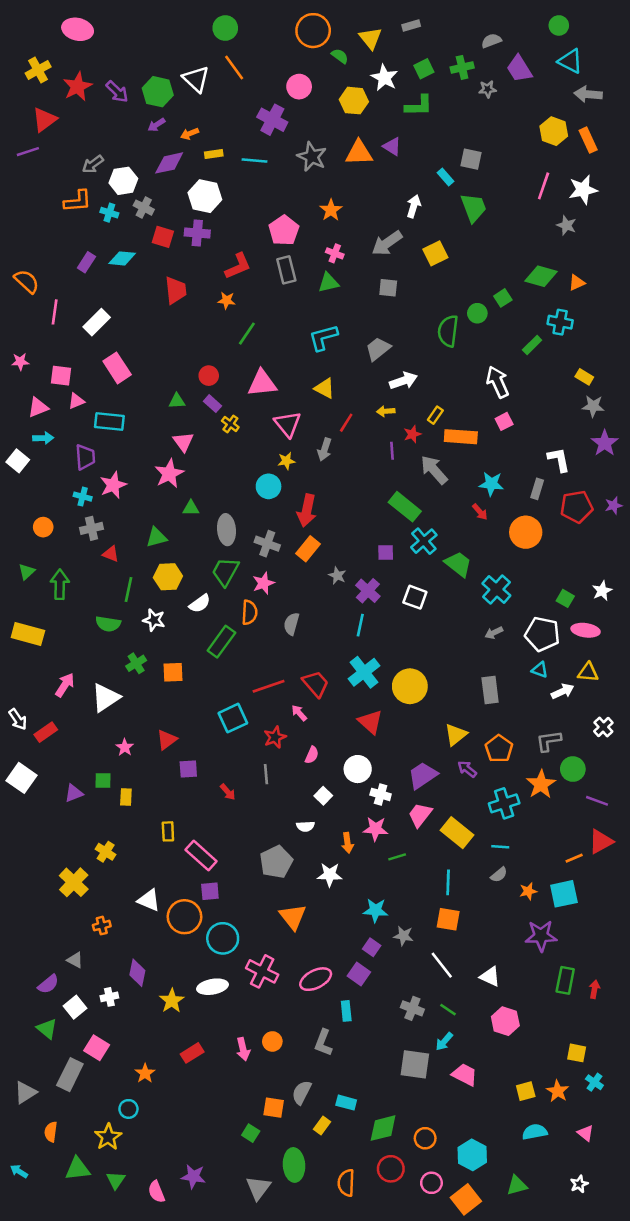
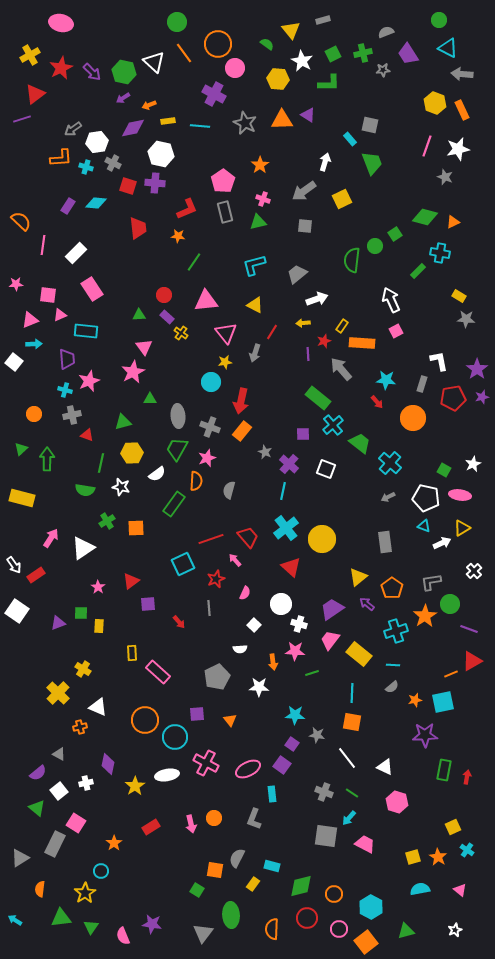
orange circle: (313, 31) -> (218, 44), moved
purple star: (605, 443) -> (477, 369), moved
yellow triangle: (588, 672) -> (462, 528), turned -36
purple square: (210, 891) -> (197, 714), moved
white triangle: (149, 900) -> (98, 707), moved
orange triangle: (293, 917) -> (230, 720), size x0.6
yellow square: (577, 1053) -> (453, 827), turned -35

